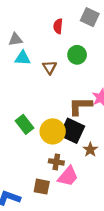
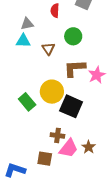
gray triangle: (15, 39) -> (27, 24), moved
brown L-shape: (80, 106) -> (75, 68), moved
yellow circle: (53, 131) -> (52, 92), moved
brown star: (90, 150) -> (89, 147), moved

